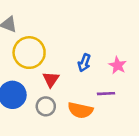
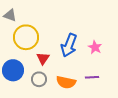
blue arrow: (84, 63) -> (69, 45), size x1.6
purple line: (106, 94) -> (92, 77), moved

